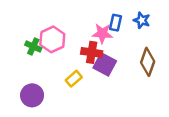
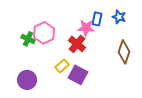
red cross: (92, 52) -> (77, 44), turned 30
purple square: (105, 64) -> (78, 75), moved

